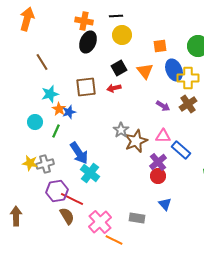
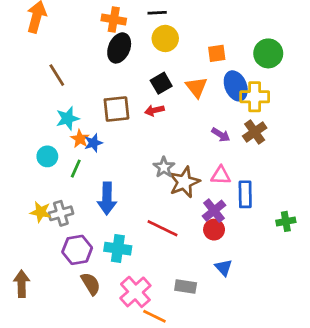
blue rectangle: (181, 150) -> (245, 194), turned 48
blue arrow: (79, 153) -> (107, 198), turned 35
cyan cross: (90, 173) -> (118, 249), moved, turned -30
red line: (72, 199) -> (163, 228), moved

